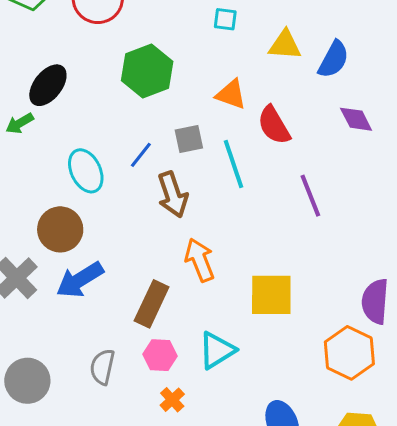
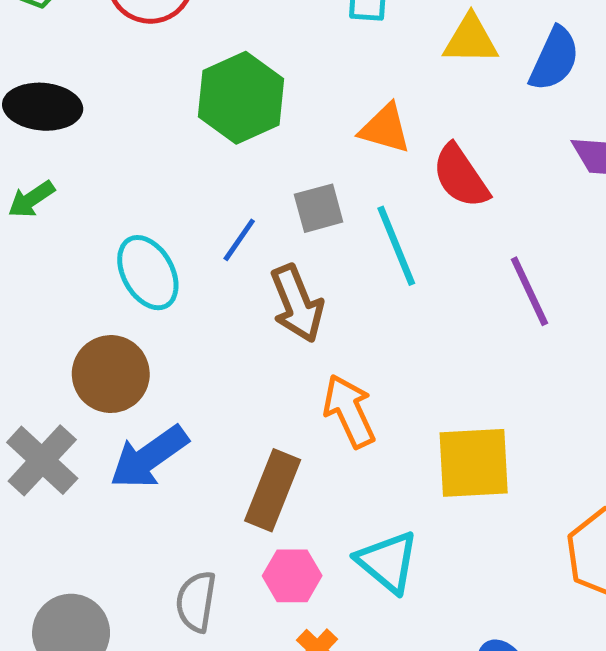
black ellipse: (48, 85) -> (43, 107), moved, turned 60
cyan triangle: (217, 350) -> (388, 562), turned -45

